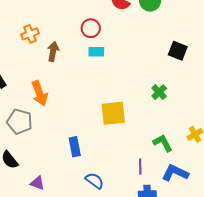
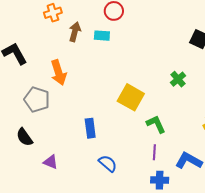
cyan rectangle: (96, 52) -> (102, 36), moved
yellow square: (113, 113) -> (131, 97), turned 32
green L-shape: (163, 143) -> (156, 124), moved

